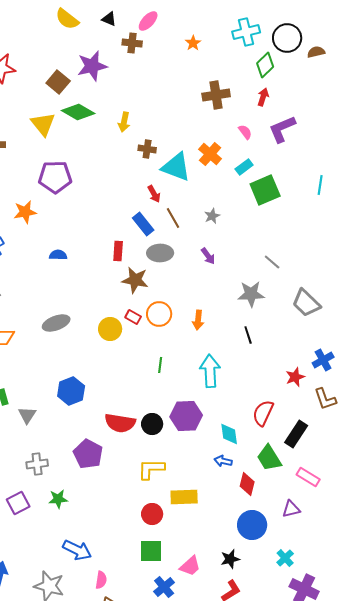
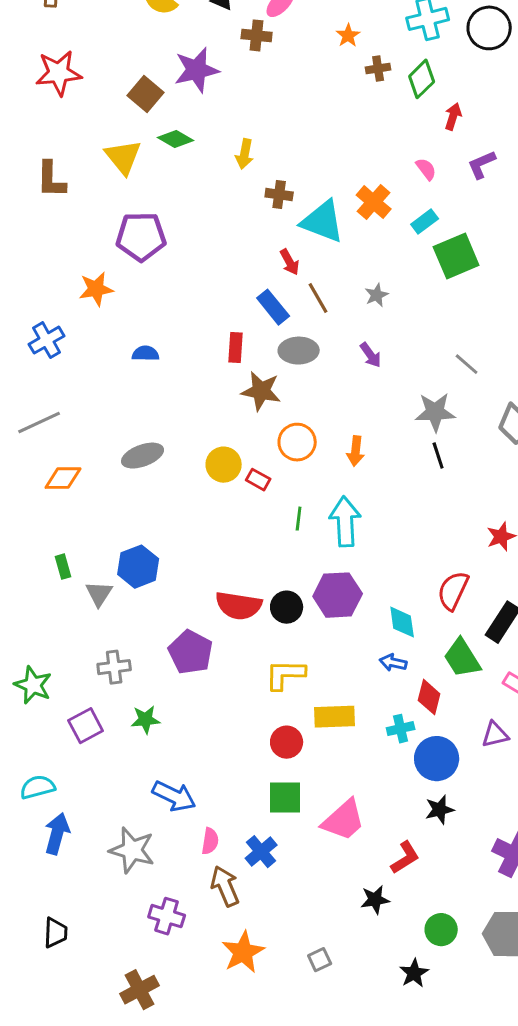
green diamond: (265, 65) -> (422, 79), moved
brown cross: (216, 95) -> (378, 68), moved, size x0.6
green diamond: (78, 112) -> (176, 139), size x0.7
purple L-shape: (282, 129) -> (482, 165), size x0.7
red rectangle: (133, 317) -> (258, 480), moved
black line: (248, 335) -> (438, 456), moved
cyan arrow: (210, 371) -> (345, 522), moved
blue hexagon: (71, 391) -> (138, 567), moved
cyan cross: (285, 558) -> (401, 729), moved, turned 30
black star: (230, 559) -> (440, 810), moved
pink trapezoid: (190, 566) -> (344, 820), size x1.4
blue cross: (164, 587) -> (261, 852), moved

